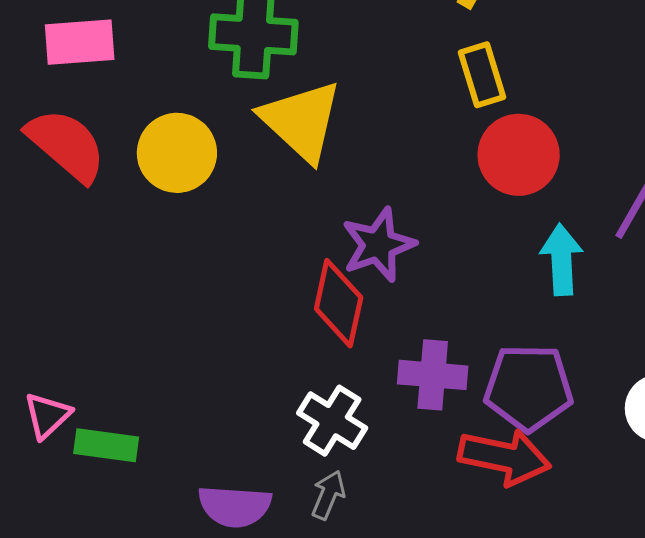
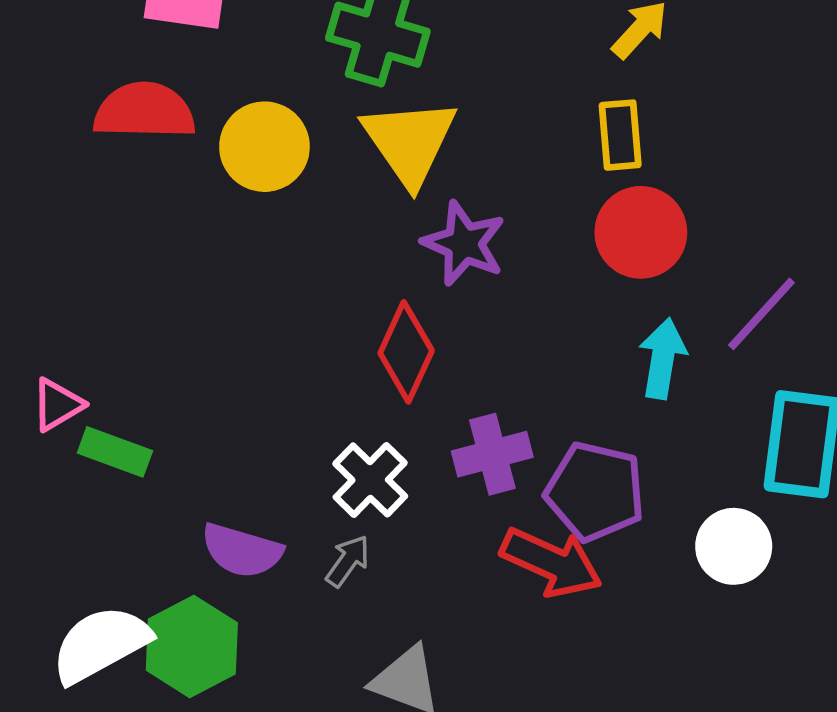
red semicircle: (66, 145) -> (144, 111), turned -52
purple star: (378, 245) -> (464, 243), moved, turned 30
purple cross: (433, 375) -> (492, 454), turned -32

